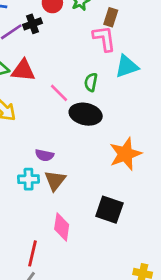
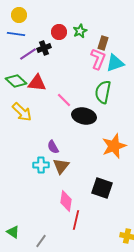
pink L-shape: (104, 38) -> (98, 59), turned 30
cyan triangle: (127, 66) -> (115, 63), moved
green semicircle: (91, 82) -> (103, 92), moved, size x1.6
purple semicircle: (44, 155) -> (53, 147), turned 48
red line: (32, 253) -> (76, 220), moved

